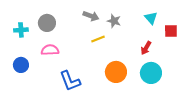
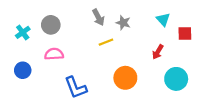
gray arrow: (91, 16) -> (98, 17), turned 42
cyan cross: (21, 30) -> (23, 32), turned -32
cyan circle: (151, 73) -> (176, 79), moved

